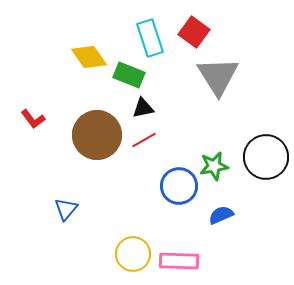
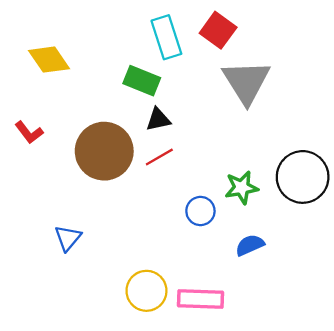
yellow diamond: (89, 57) -> (49, 60), moved
blue circle: (179, 186) -> (200, 211), size x0.7

